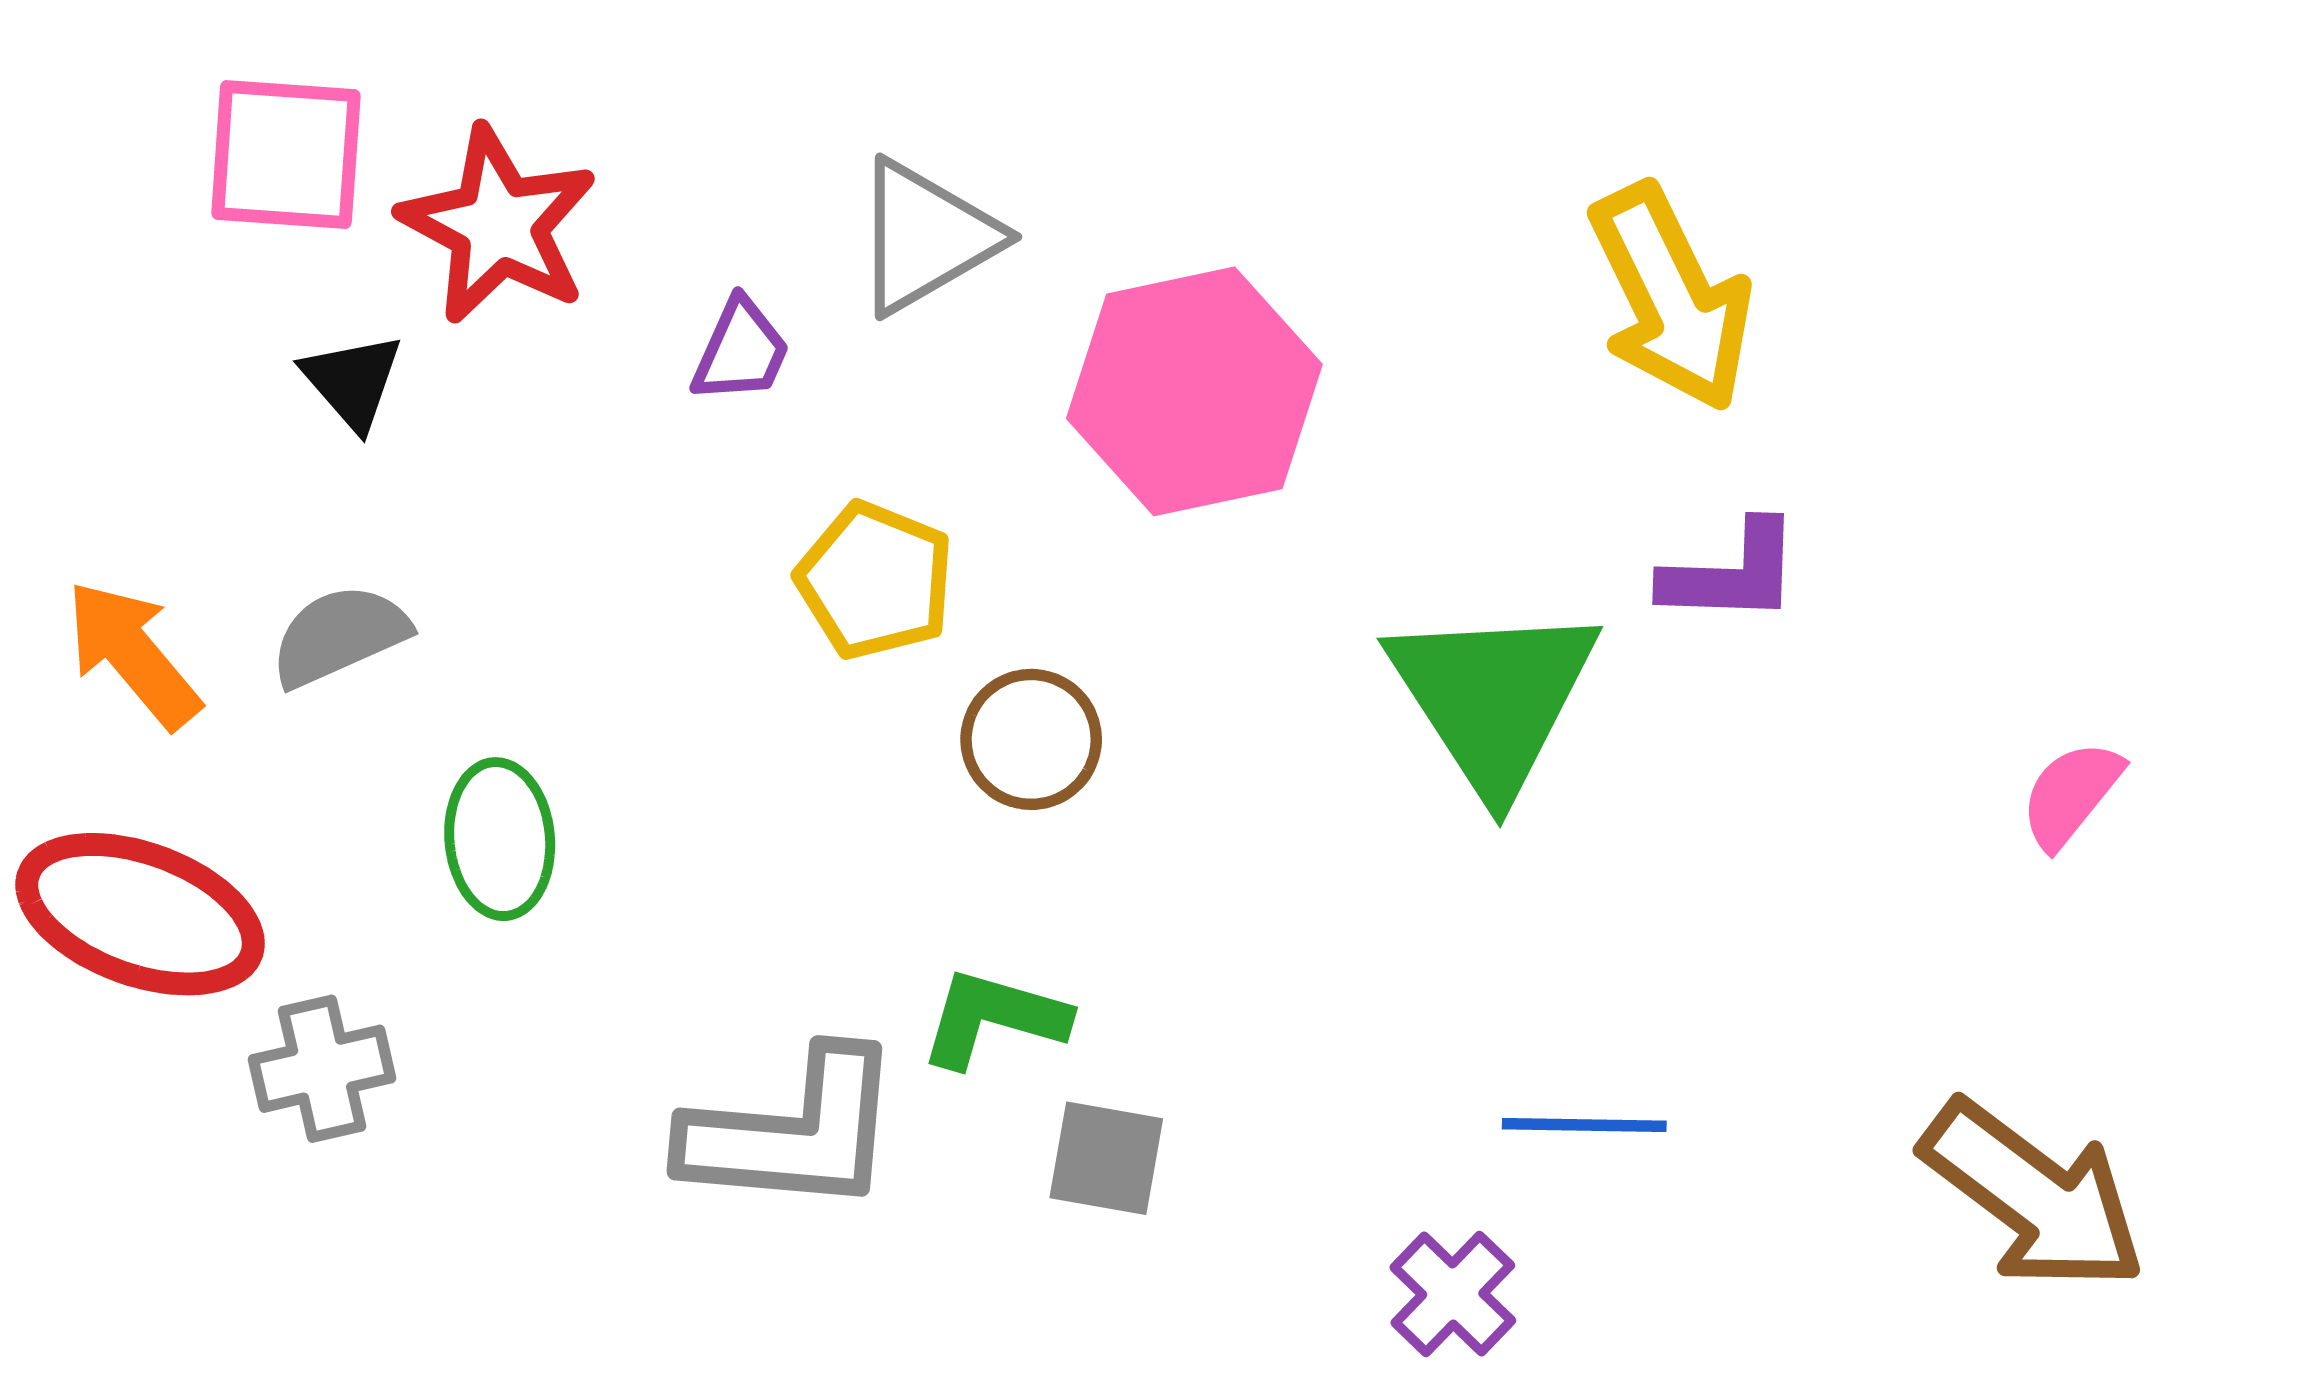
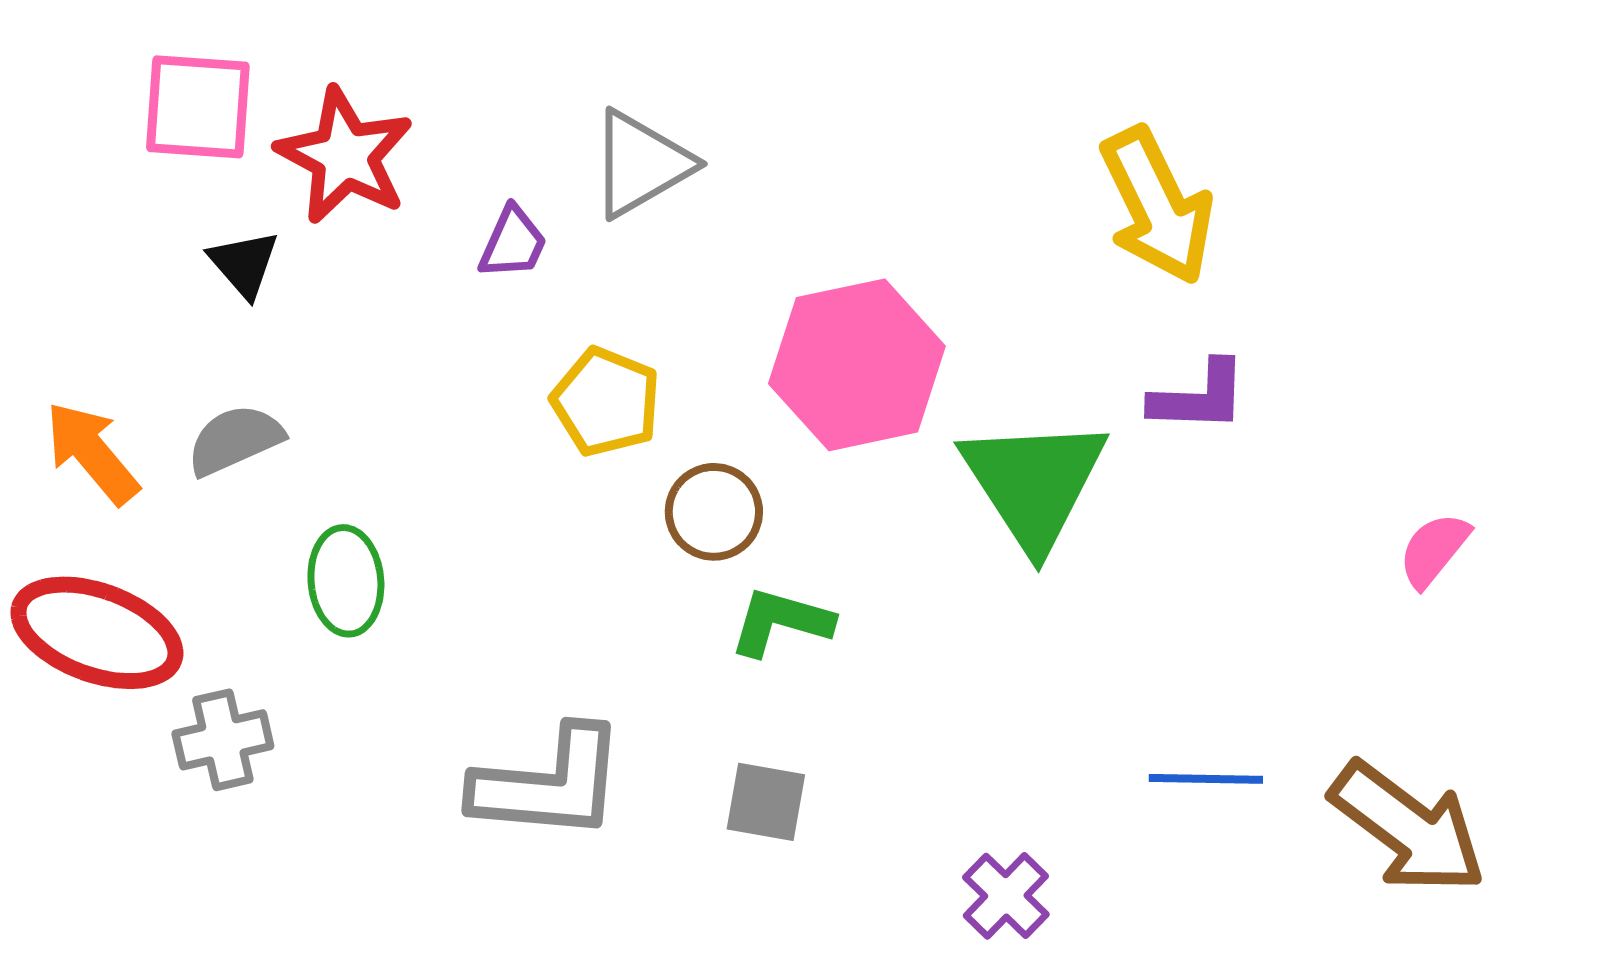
pink hexagon: (1194, 391) -> (857, 365), moved
green L-shape: (994, 1018) -> (781, 622), moved
blue line: (1584, 1125) -> (1206, 779), moved

